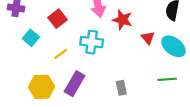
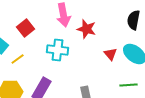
red triangle: (148, 38) -> (111, 54), moved
yellow line: (61, 54) -> (18, 59), moved

